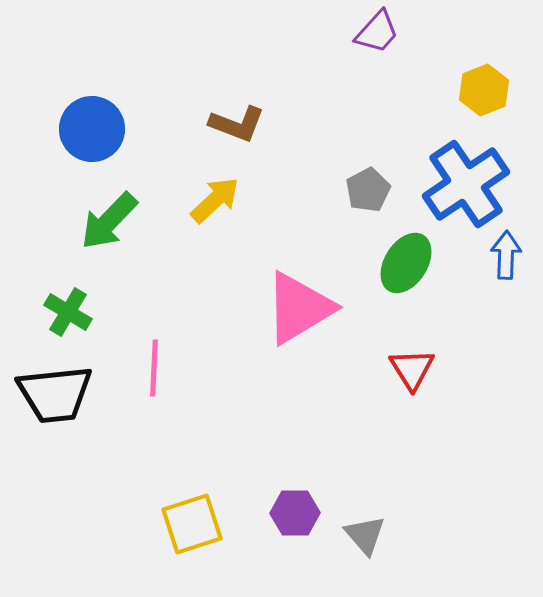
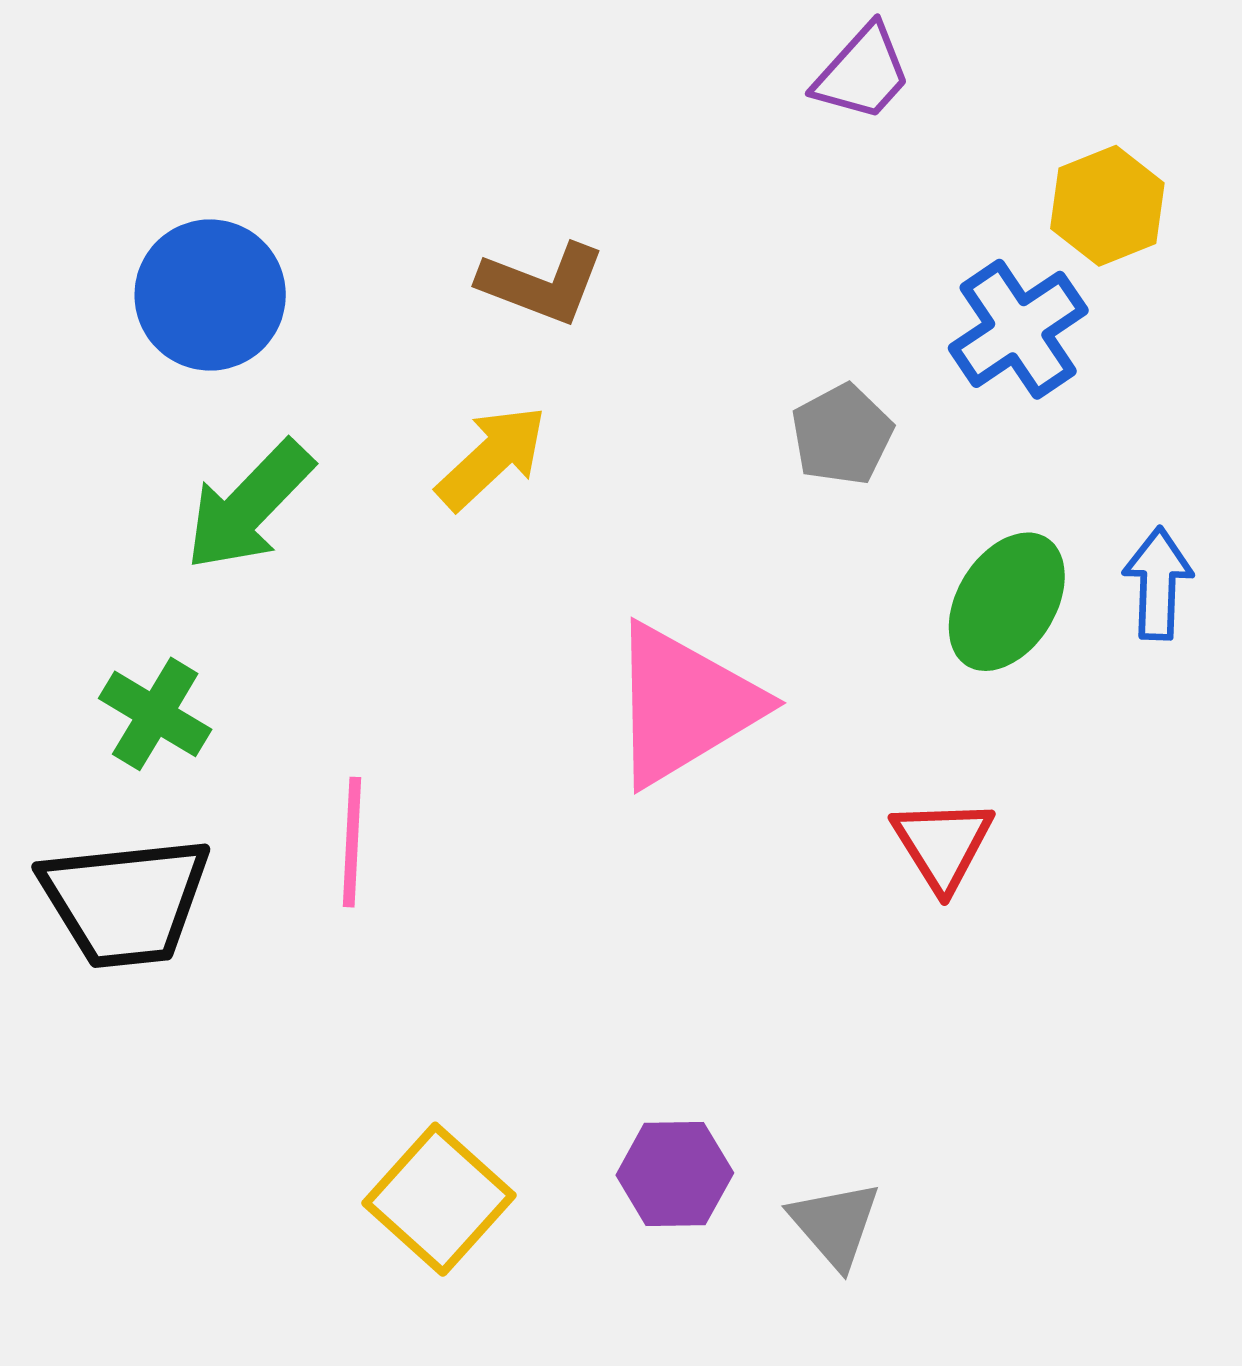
blue cross: (466, 184) -> (1018, 329), moved, size x0.7
green ellipse: (406, 263) -> (1007, 602), moved
yellow square: (192, 524) -> (439, 1199), turned -30

